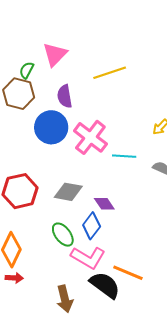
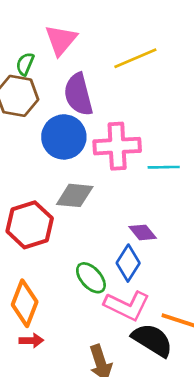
purple semicircle: (65, 96) -> (78, 94), size x1.4
pink cross: (90, 137) -> (117, 146), turned -36
gray diamond: (68, 192) -> (75, 195), moved

